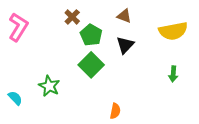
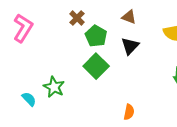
cyan semicircle: (15, 98) -> (29, 99), moved
orange semicircle: (115, 111) -> (129, 112), moved

